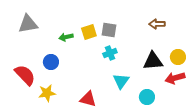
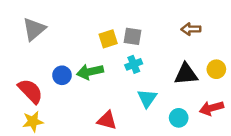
gray triangle: (28, 24) -> (34, 29), turned -30
green arrow: (66, 37) -> (90, 72), moved, size x1.5
red arrow: (175, 78) -> (211, 108), moved
yellow star: (47, 93) -> (33, 121), moved

